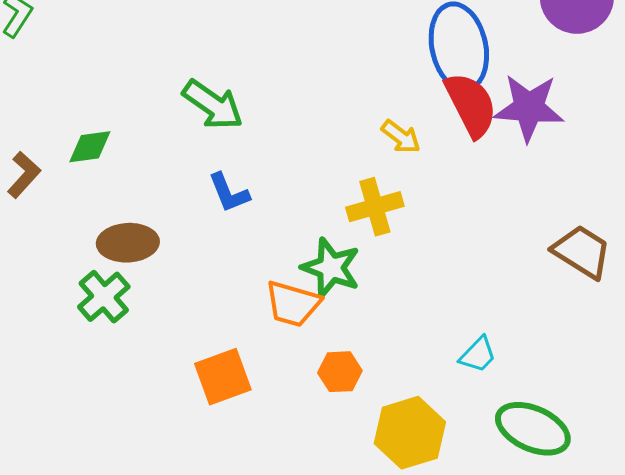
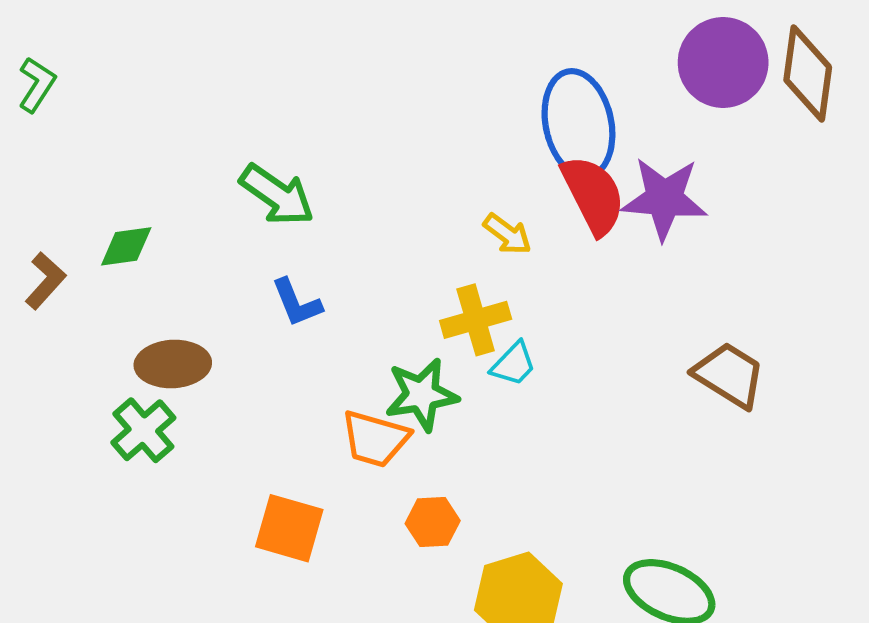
green star: (331, 268) -> (422, 395), turned -30
cyan trapezoid: (478, 355) -> (514, 364), moved
orange square: (223, 377) -> (289, 528), turned 36

